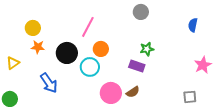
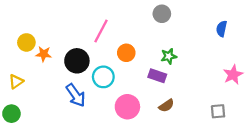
yellow circle: (33, 28) -> (26, 42), moved
orange circle: (101, 49) -> (126, 53), moved
yellow triangle: (13, 63) -> (16, 81), moved
blue arrow: (49, 83) -> (76, 95), moved
brown semicircle: (133, 92) -> (166, 106), moved

